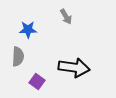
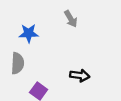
black arrow: (74, 68) -> (80, 75), size x0.6

